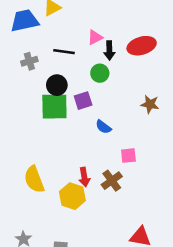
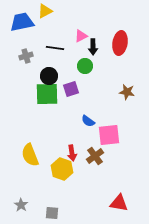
red ellipse: (142, 46) -> (120, 43), turned -65
blue semicircle: (103, 127) -> (88, 121), moved
pink square: (128, 156) -> (109, 135), size x1.6

